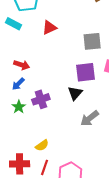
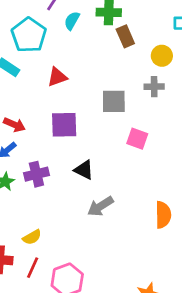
purple square: (86, 72) -> (64, 125), moved
black triangle: (75, 93) -> (84, 170), turned -49

